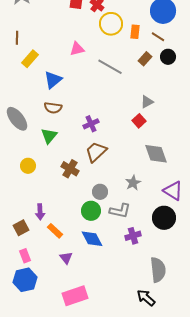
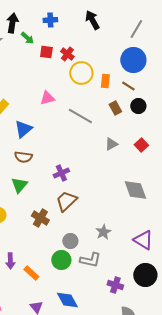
brown rectangle: (145, 59) -> (115, 108), turned -72
gray triangle: (147, 102) -> (111, 144), moved
red square: (139, 121) -> (141, 145), moved
gray diamond: (156, 154) -> (135, 190), moved
black circle: (164, 218) -> (145, 275), moved
orange rectangle: (55, 231) -> (31, 273), moved
purple cross: (133, 236) -> (115, 285), moved, turned 35
blue diamond: (92, 239) -> (67, 300), moved

